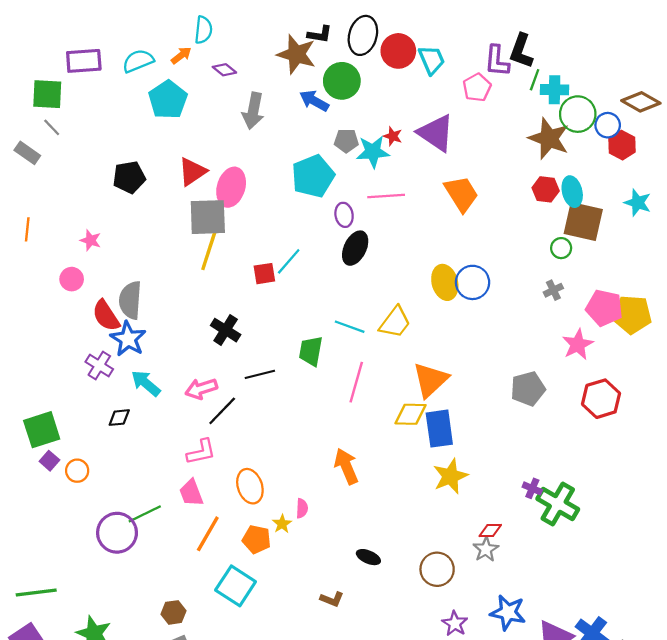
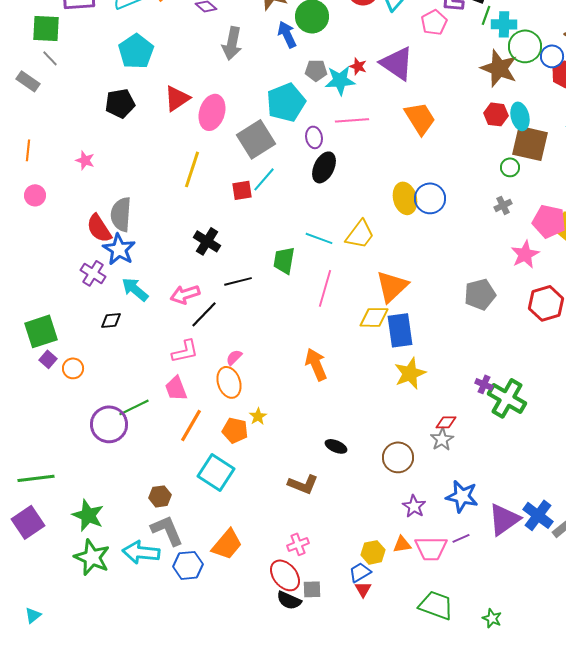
cyan pentagon: (168, 100) -> (136, 51), moved
blue arrow: (314, 101) -> (287, 34), turned 36
gray square: (208, 217) -> (256, 139), moved, turned -30
pink circle: (72, 279) -> (35, 195), moved
pink semicircle: (302, 508) -> (234, 357), moved, turned -138
brown L-shape: (332, 599) -> (303, 484), size x1.4

